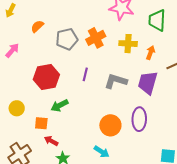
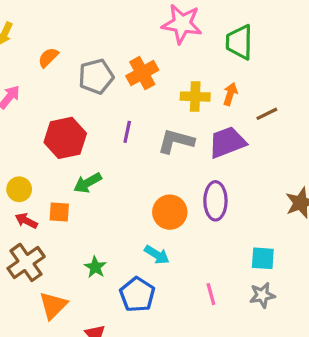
yellow cross: (128, 44) -> (195, 97), moved
purple trapezoid: (148, 83) -> (227, 142), turned 55
red arrow: (51, 141) -> (26, 221), moved

